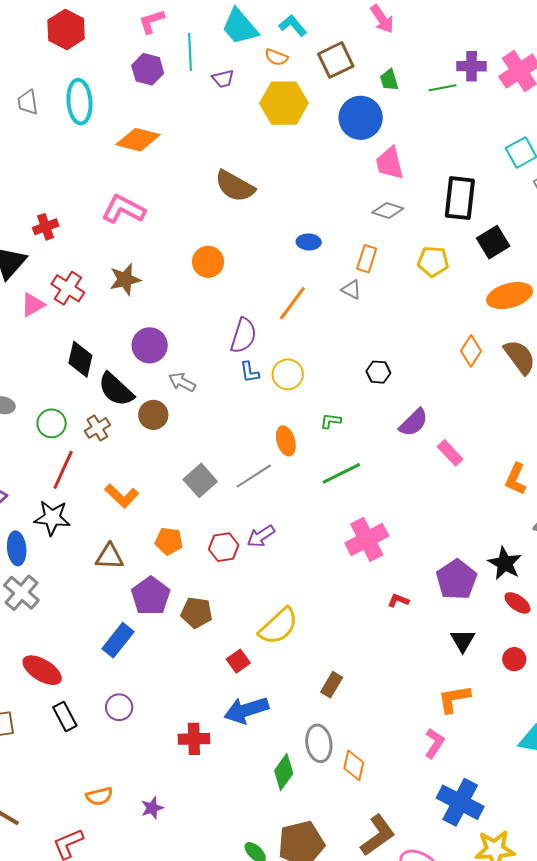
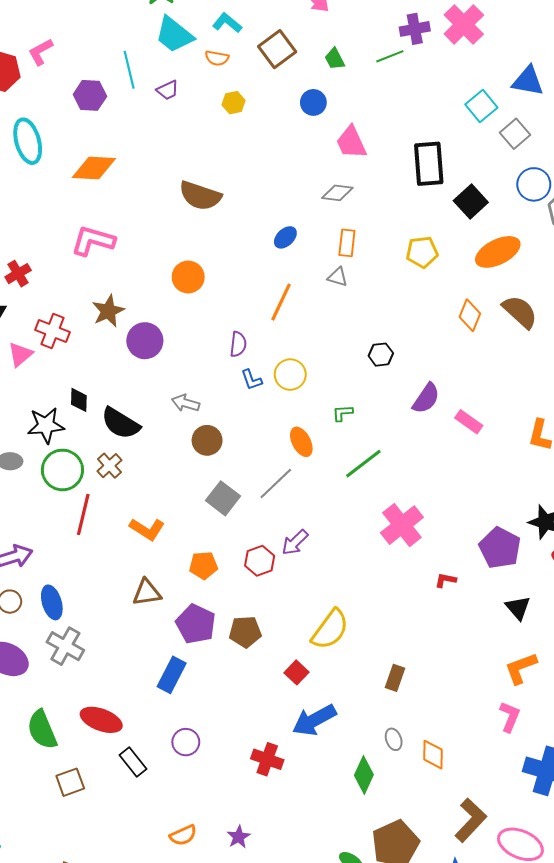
pink L-shape: (152, 21) -> (41, 52), moved
yellow hexagon: (284, 103) -> (233, 103), size x0.5
blue circle: (361, 118) -> (313, 102), size x0.6
gray diamond: (388, 210) -> (337, 193), moved
blue ellipse: (309, 242) -> (285, 237), turned -35
yellow pentagon: (433, 262) -> (422, 252), moved
purple semicircle: (243, 336) -> (238, 344), size x0.7
purple circle: (150, 345) -> (145, 341), moved
black diamond: (80, 359) -> (79, 400), size x0.7
brown circle: (153, 415) -> (207, 440), moved
green circle: (52, 423) -> (62, 470), size x1.4
black star: (52, 518) -> (46, 425), moved
red cross: (194, 739) -> (267, 759), turned 32
gray ellipse: (319, 743) -> (394, 739), size x0.6

